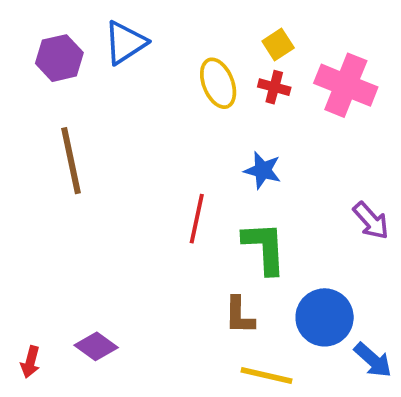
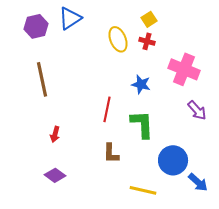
pink cross: (346, 85) -> (184, 69), moved
brown L-shape: (239, 315) -> (111, 153), moved
red arrow: (30, 362) -> (55, 134), moved

